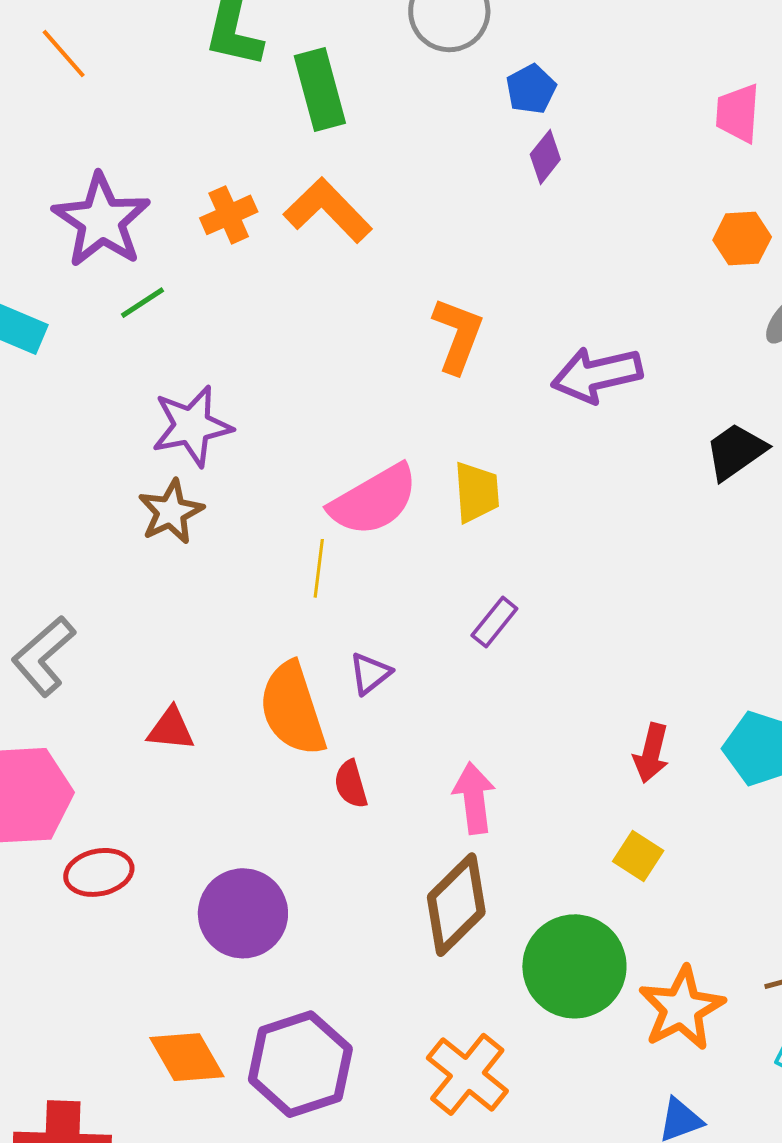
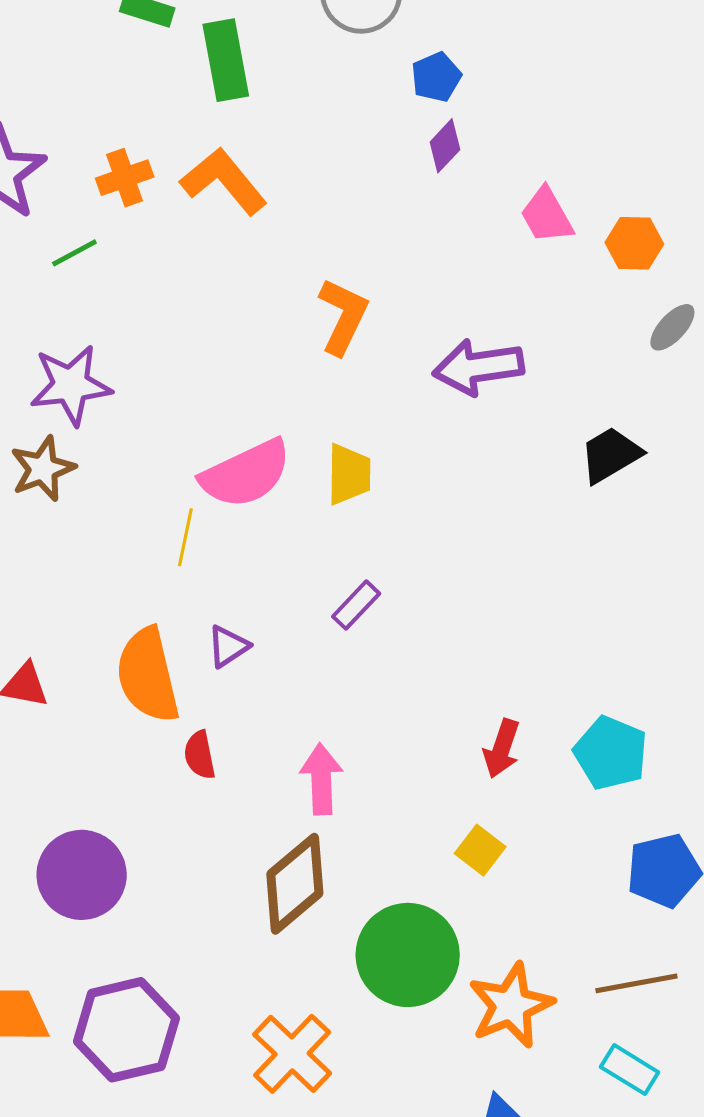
pink trapezoid: (738, 113) -> (547, 215), moved, turned -38
green line: (142, 303) -> (74, 253), moved

